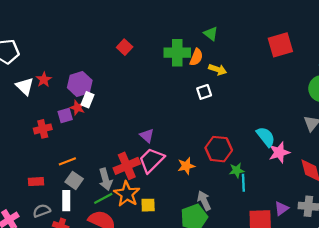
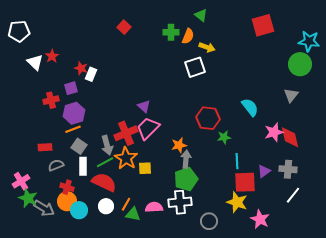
green cross: (177, 53) -> (171, 32), size x0.7
purple hexagon: (80, 84) -> (74, 113), moved
white square: (204, 92) -> (195, 67), size x1.5
red star: (77, 108) -> (81, 68), moved
pink star: (279, 152) -> (274, 132), moved
orange star: (186, 166) -> (179, 145), moved
cyan line: (243, 183) -> (237, 161), moved
white rectangle: (66, 201) -> (83, 166), moved
gray arrow: (204, 201) -> (186, 159), moved, turned 30
gray semicircle: (42, 211) -> (56, 165), moved

